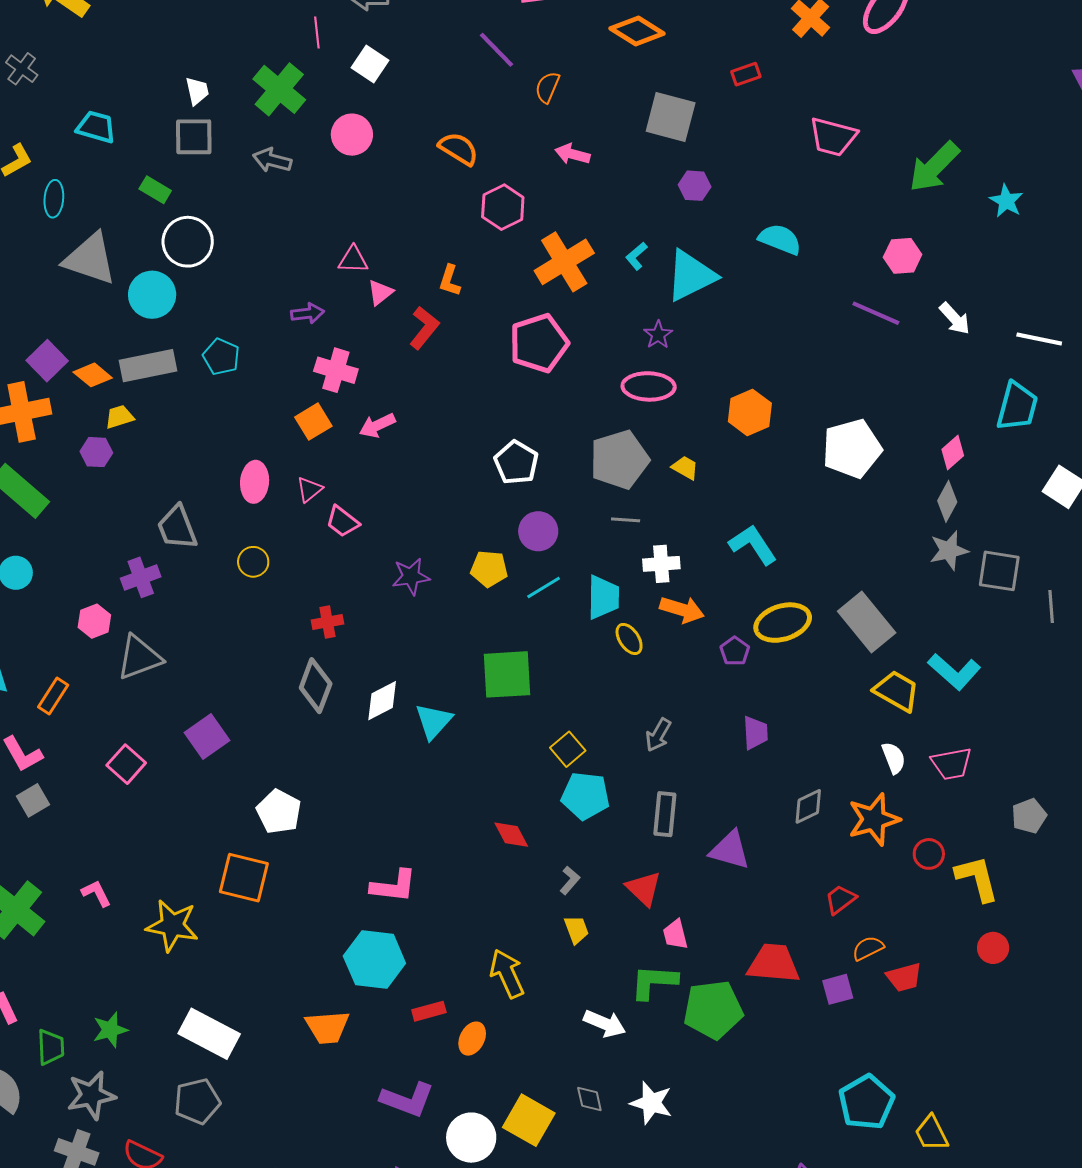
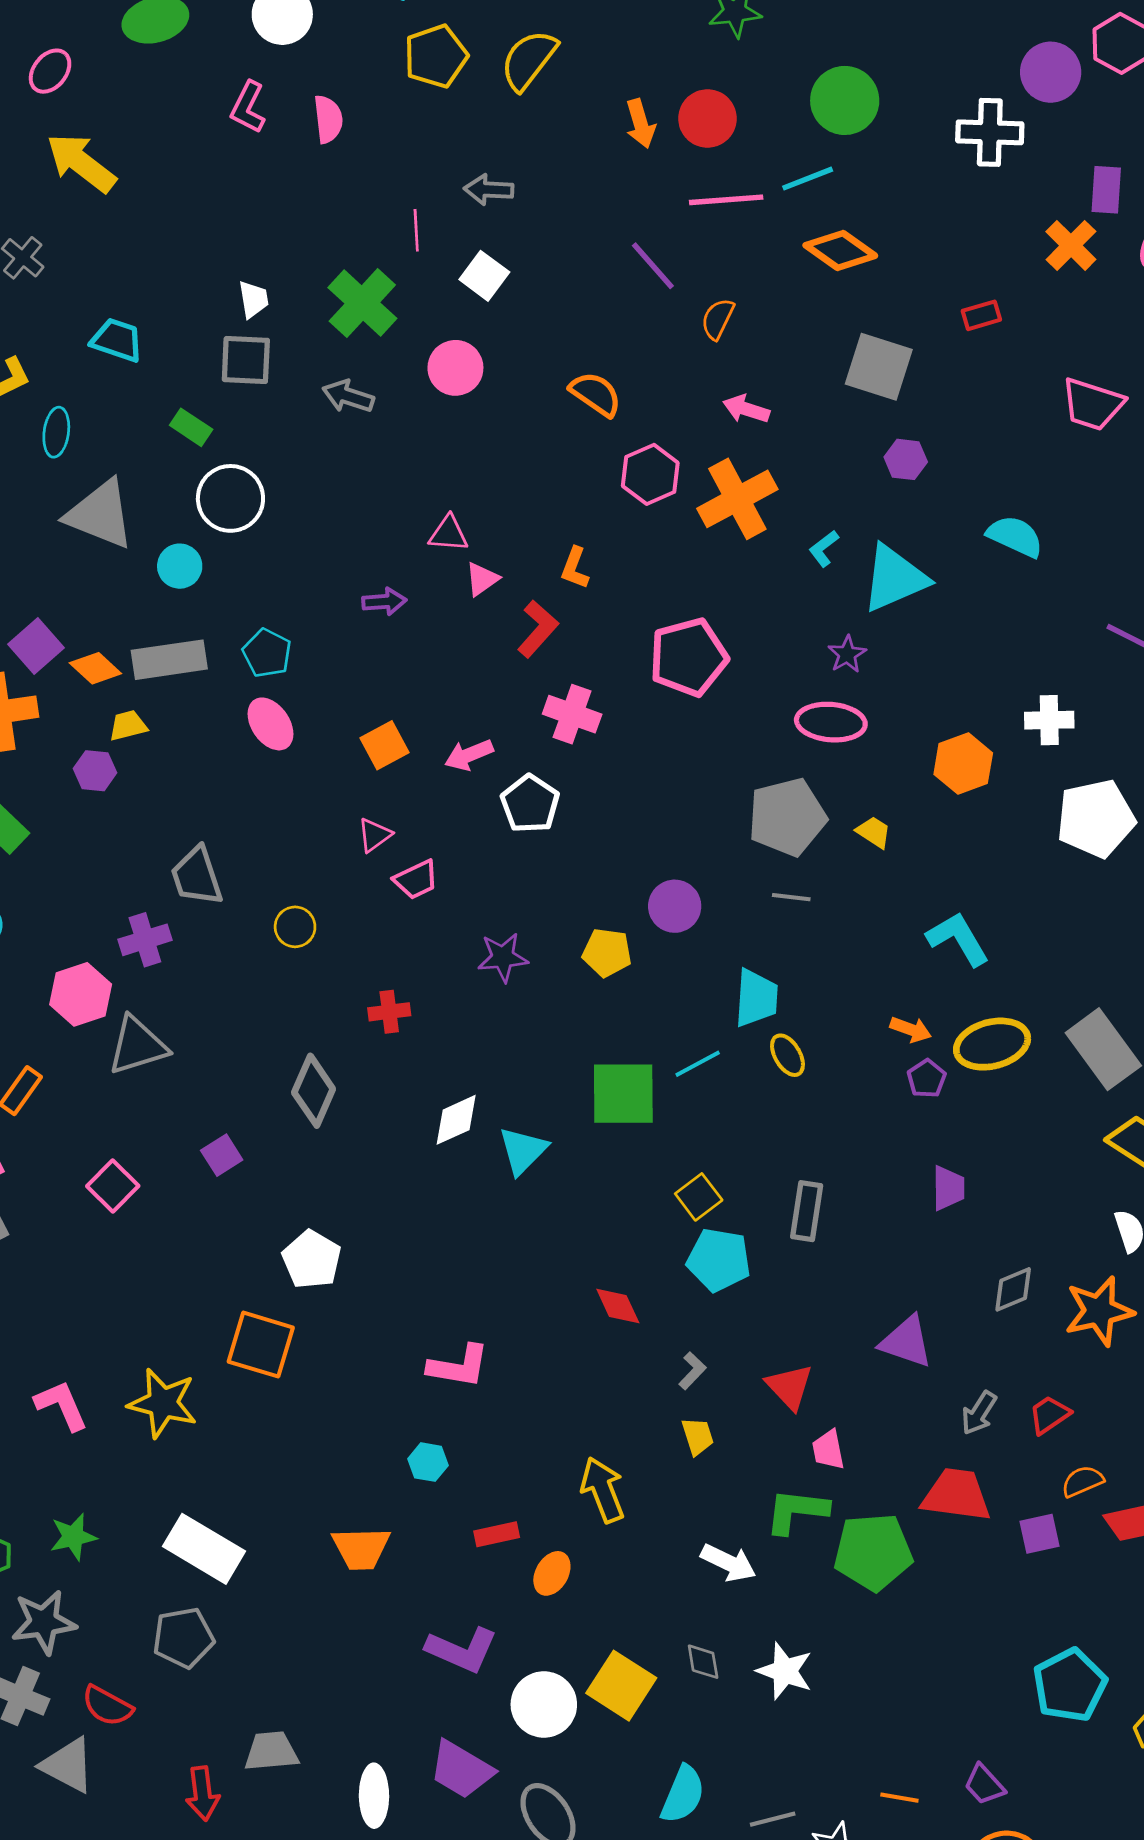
orange cross: (564, 262) -> (737, 499), moved
cyan circle: (152, 295) -> (180, 566), size x0.7
pink cross: (336, 370) -> (572, 714), moved
white pentagon: (516, 463) -> (530, 804), moved
pink ellipse: (255, 482) -> (270, 724), moved, turned -42
pink trapezoid: (342, 521) -> (416, 880), turned -66
white cross: (661, 564) -> (1049, 720), moved
cyan line: (544, 587) -> (698, 1064), moved
orange arrow: (682, 610) -> (911, 1029), moved, size x0.7
pink hexagon: (94, 621) -> (81, 994), size x1.4
gray diamond: (316, 686) -> (314, 1091), moved
gray arrow: (658, 735) -> (979, 1413), moved
purple square: (207, 737) -> (222, 1155), size x0.7
gray rectangle: (665, 814) -> (807, 1211), moved
pink L-shape: (96, 893) -> (61, 1405), moved, size x1.4
cyan hexagon: (374, 960) -> (428, 1462), size x0.5

